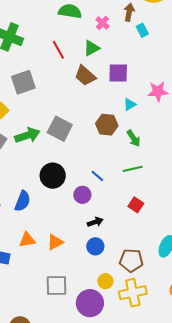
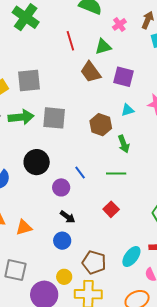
gray square: (23, 82) -> (29, 81), moved
gray square: (60, 129) -> (54, 118), turned -35
black arrow: (95, 222) -> (68, 217), turned 42

